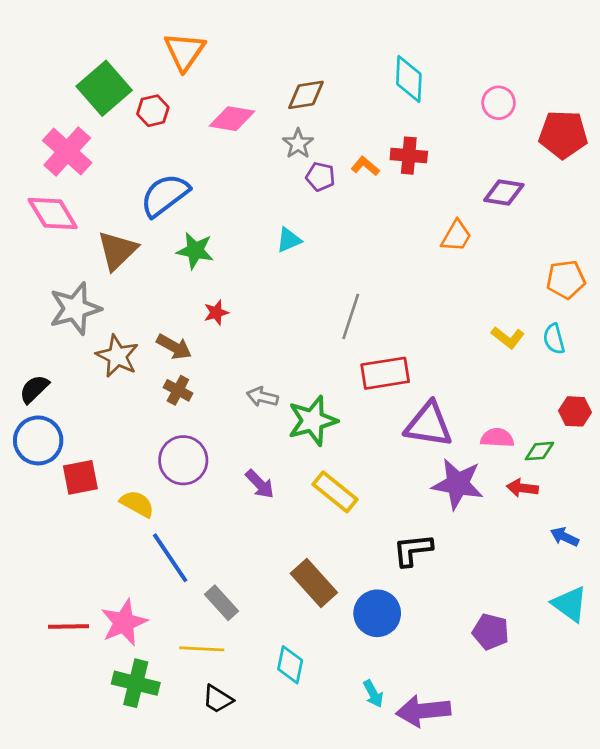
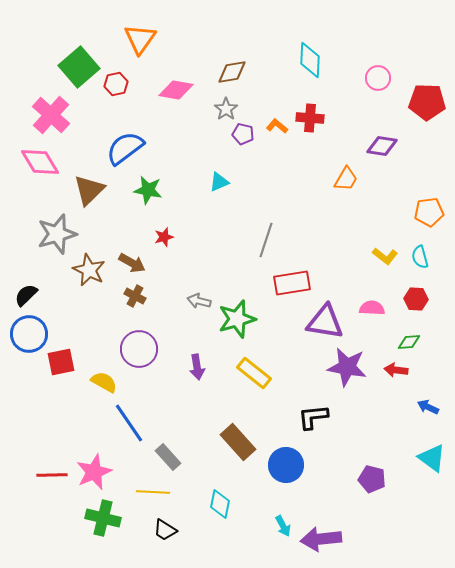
red hexagon: (575, 411) -> (416, 299), moved
pink semicircle: (497, 438) -> (372, 308), moved
purple arrow: (260, 484) -> (197, 367), turned 35

